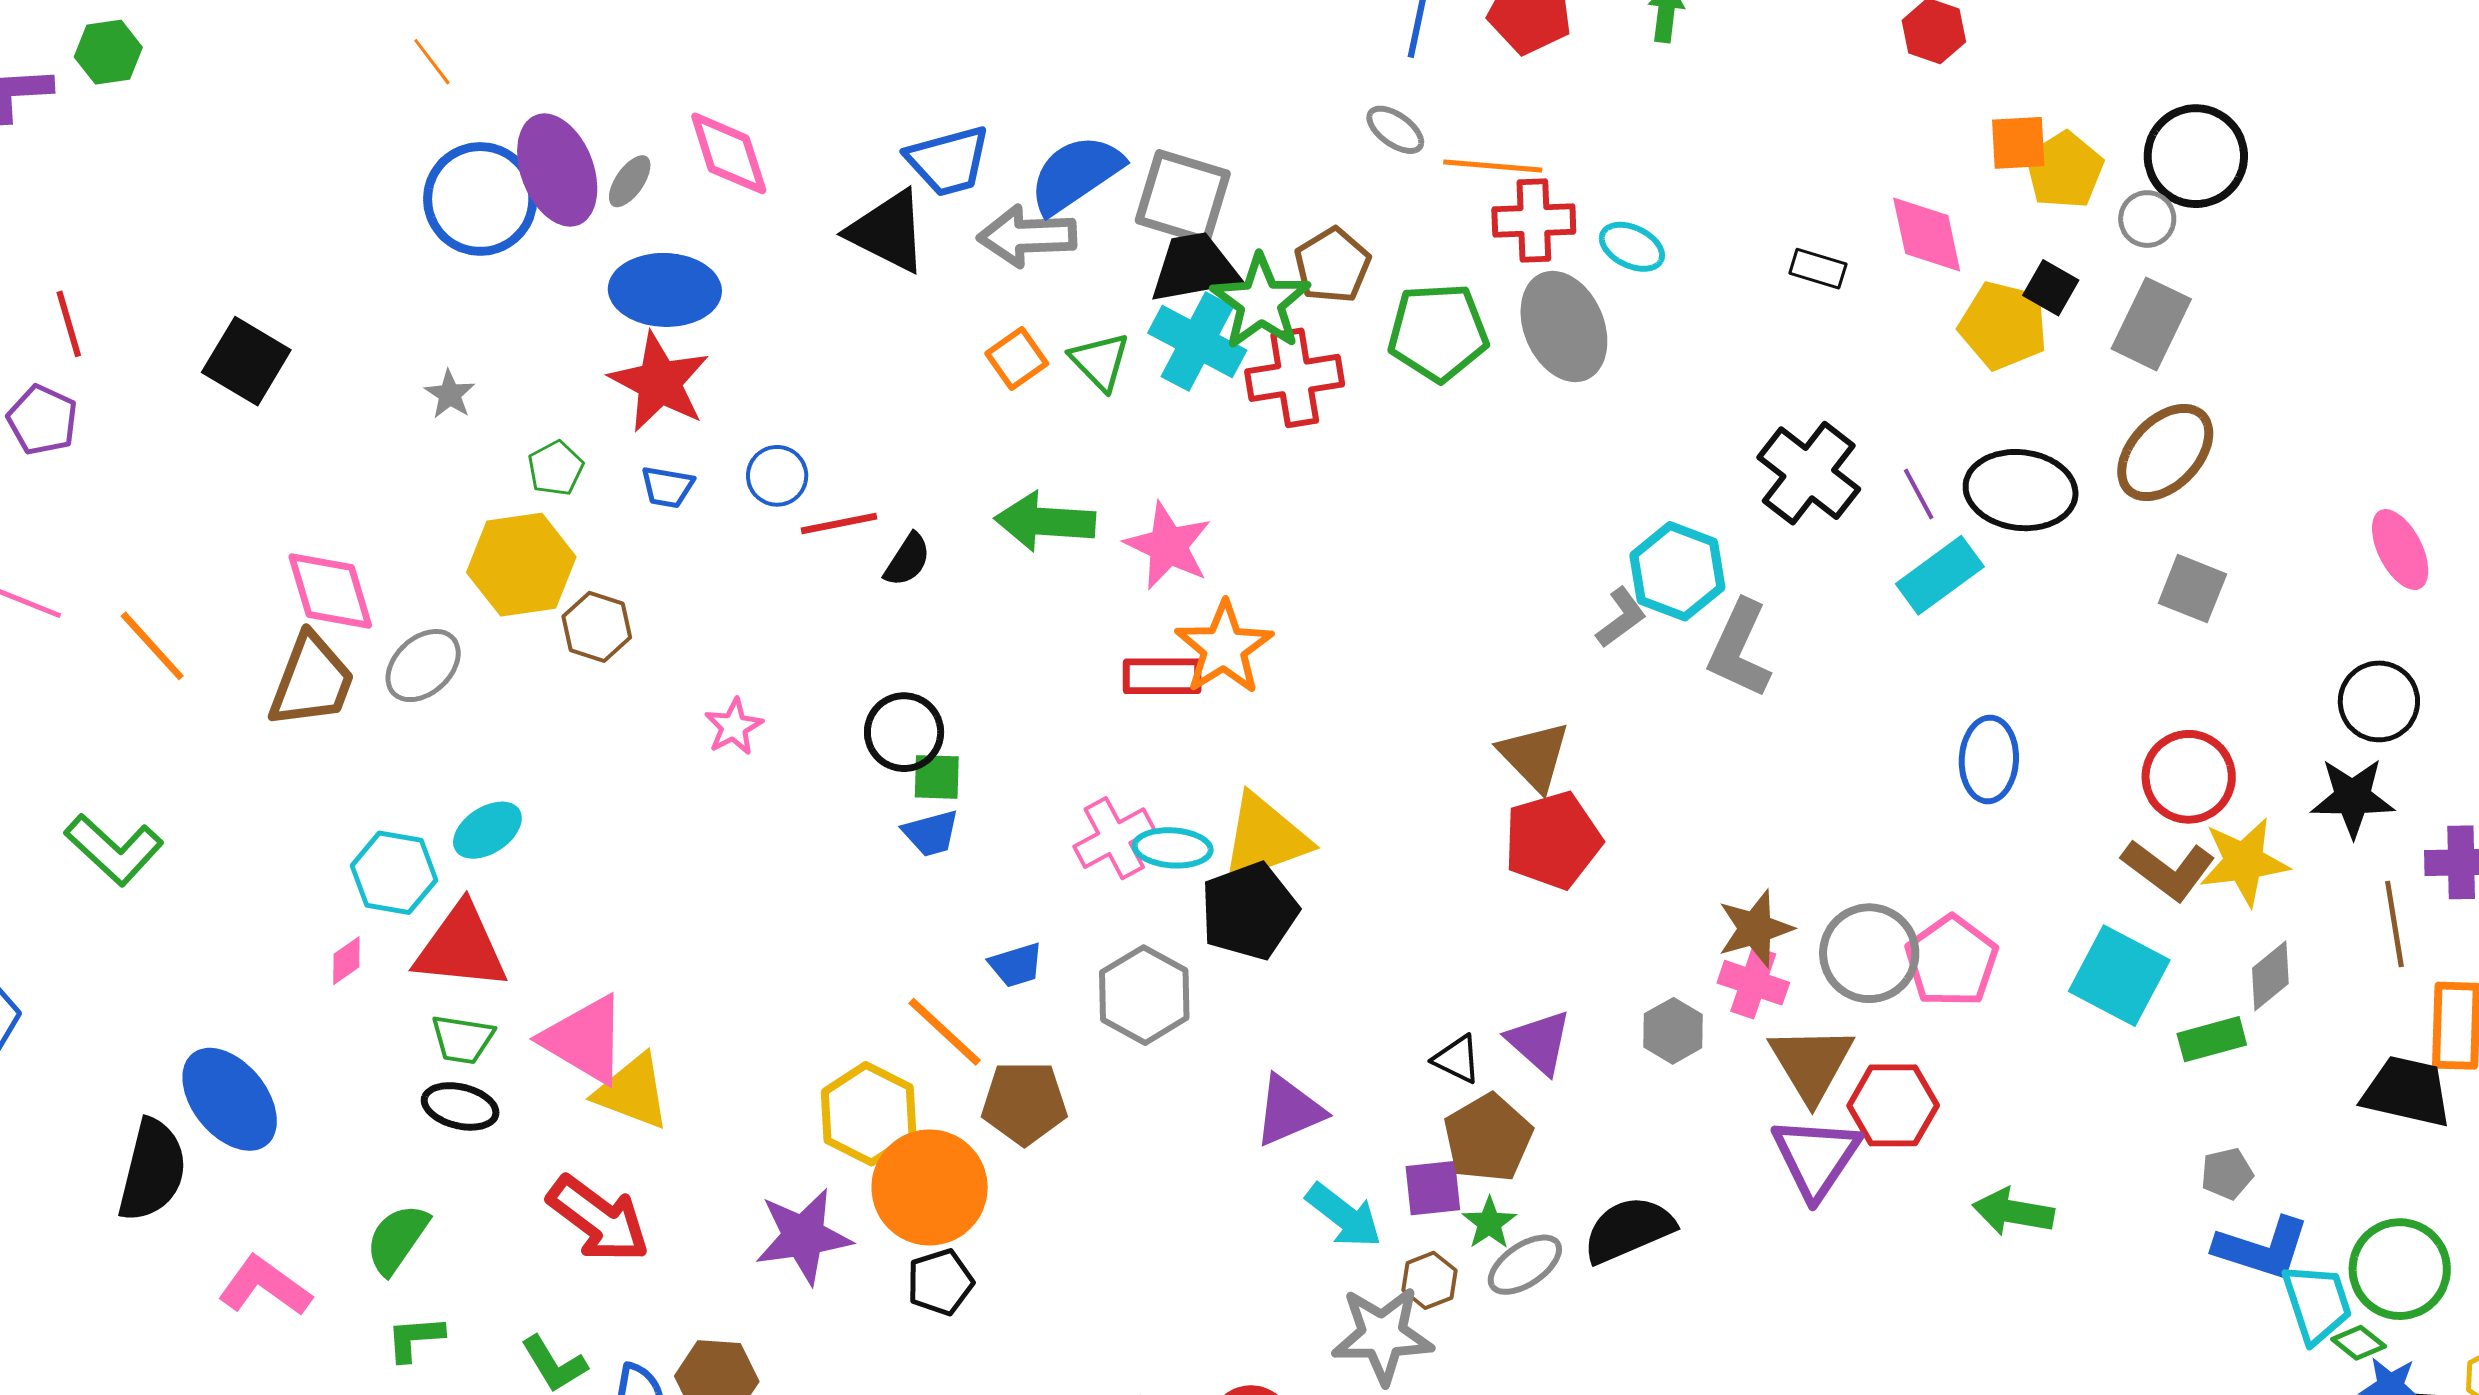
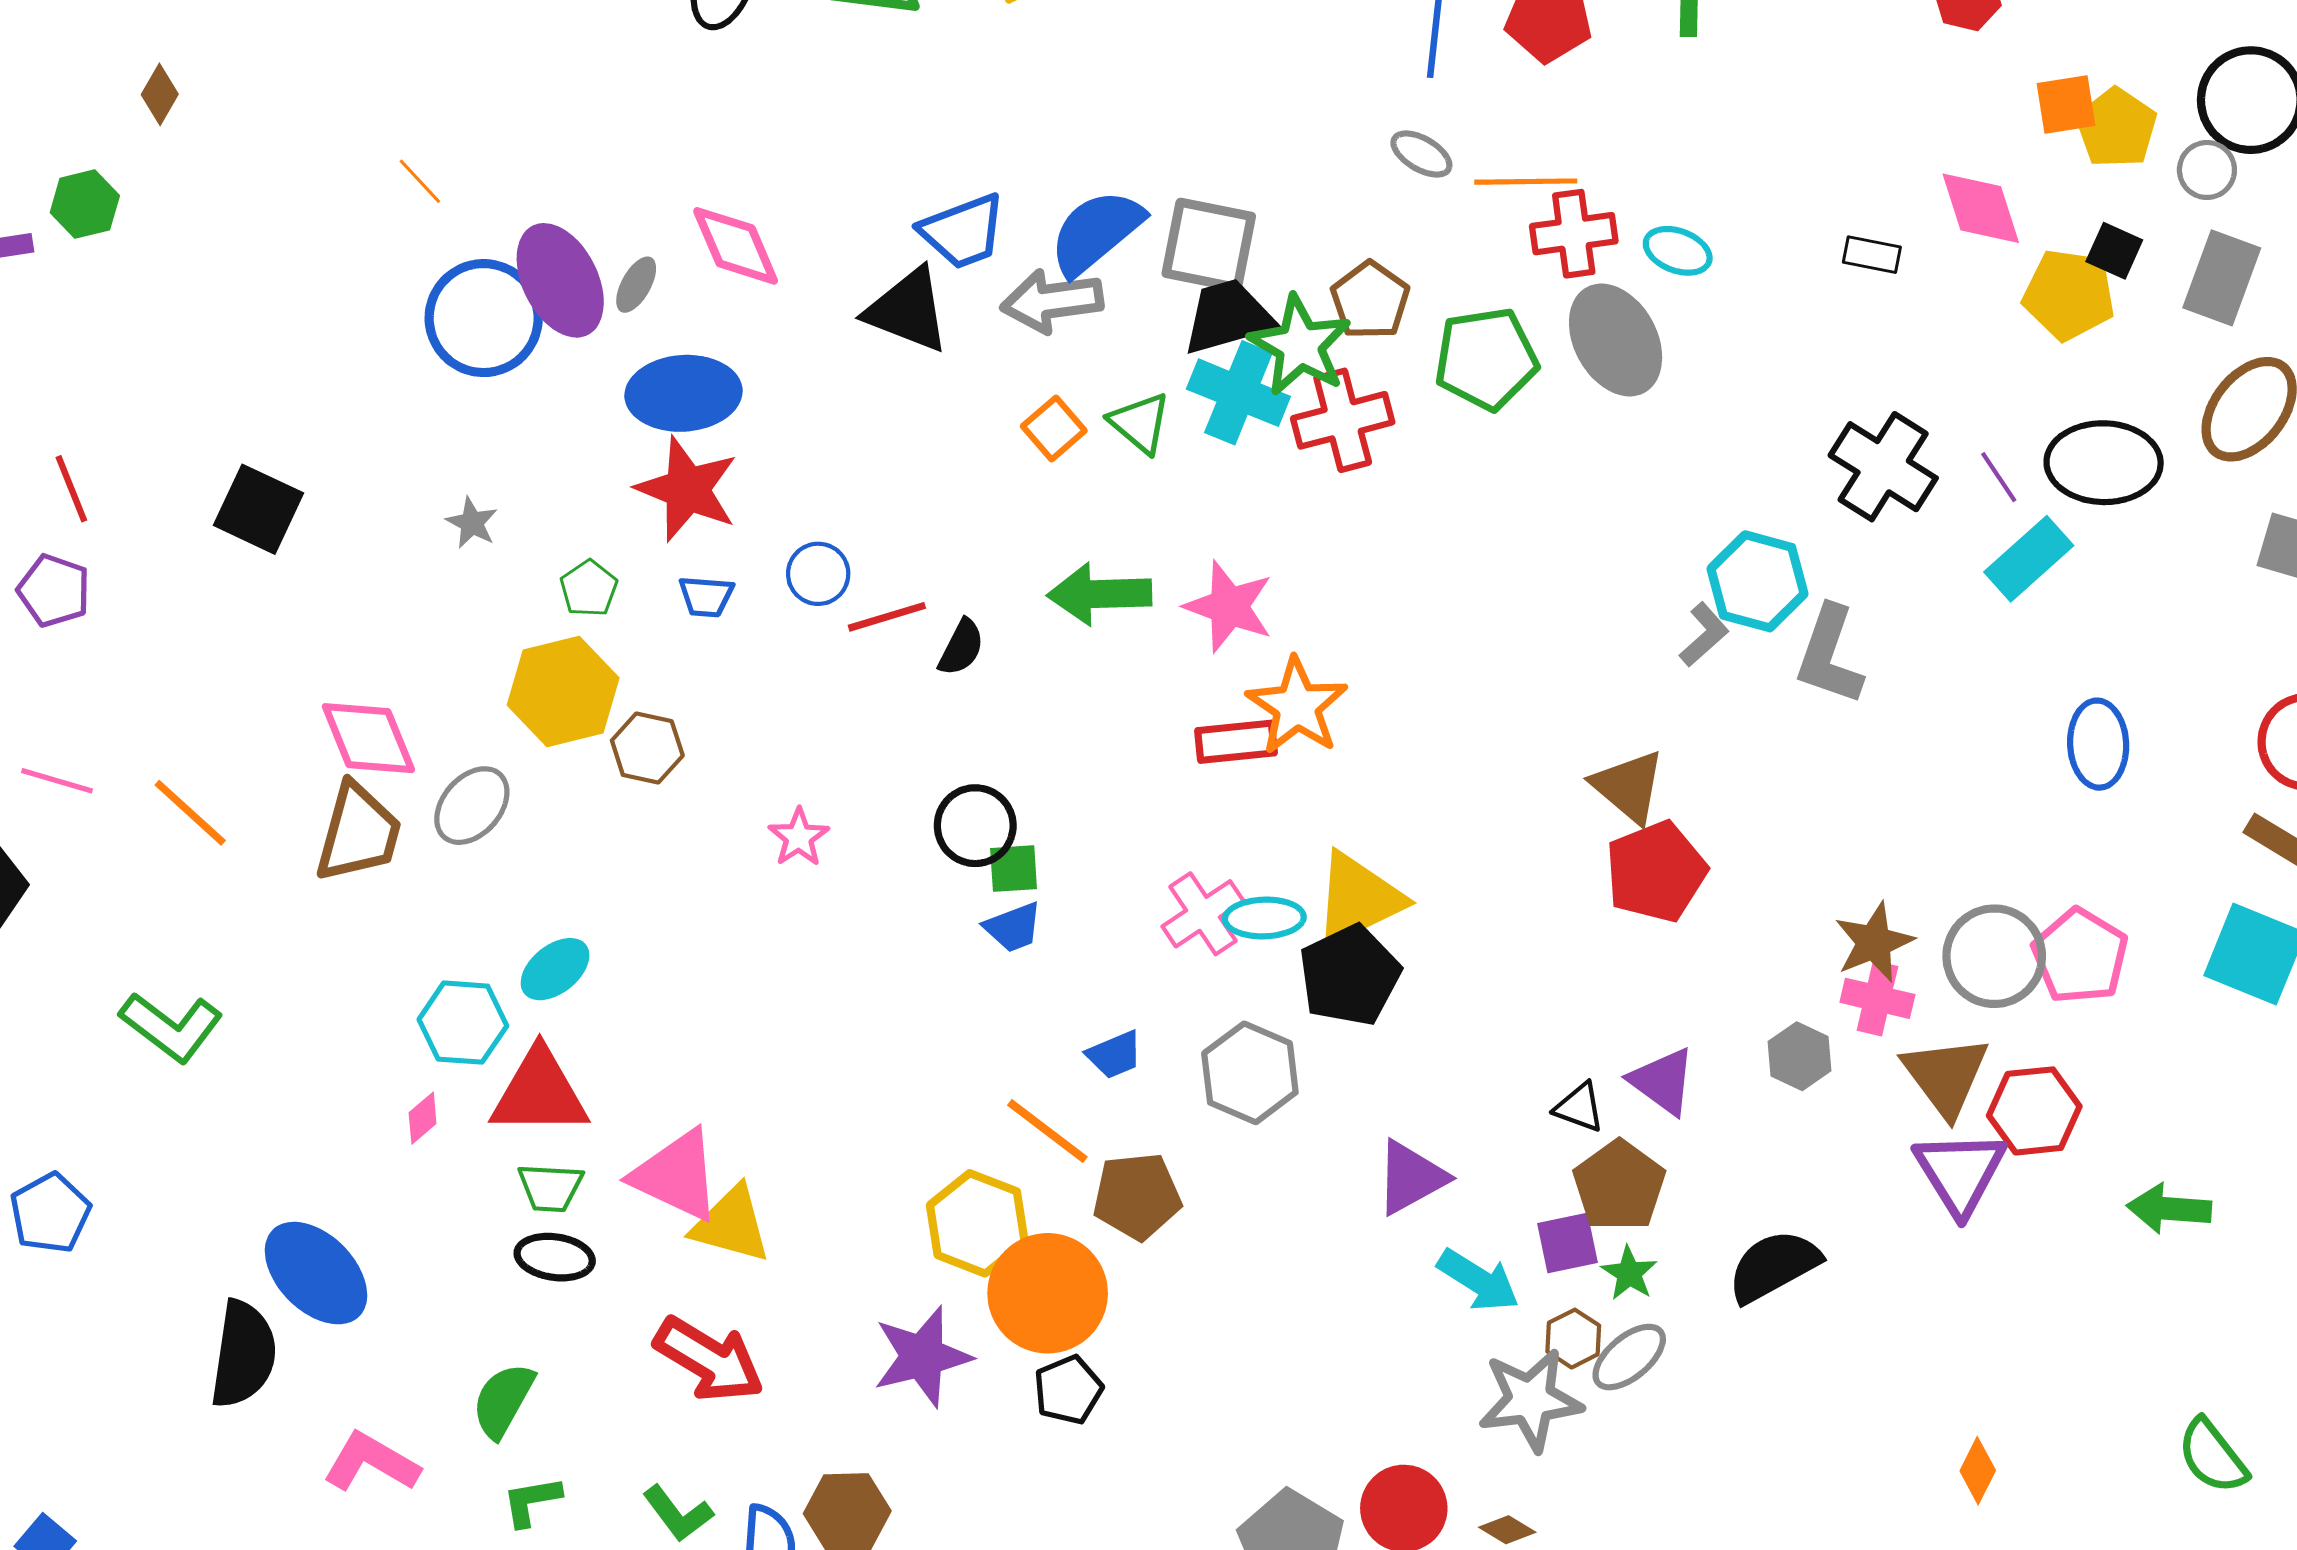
gray ellipse: (1525, 1265) -> (1629, 1357), moved

